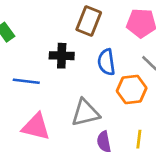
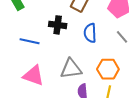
orange hexagon: (132, 89) -> (108, 69), moved

